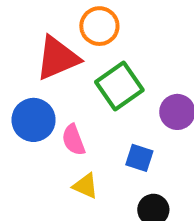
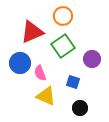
orange circle: (99, 26) -> (63, 16), moved
yellow triangle: (85, 186) -> (46, 96), size x1.5

